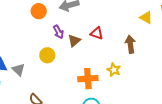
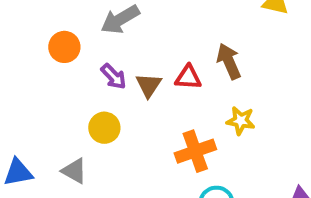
red triangle: (97, 33) -> (188, 77), moved
brown arrow: (130, 44) -> (229, 61), moved
gray triangle: (18, 70) -> (74, 171), moved

